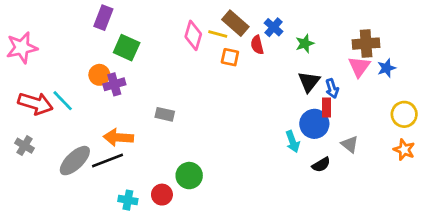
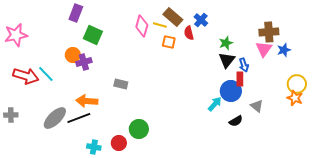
green star: (305, 44) -> (226, 43), moved
cyan arrow: (293, 142) -> (215, 104), turned -119
gray cross: (24, 146) -> (11, 115), moved, turned -32
orange star: (404, 150) -> (295, 98), moved

